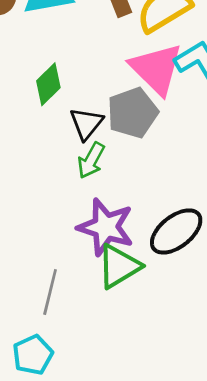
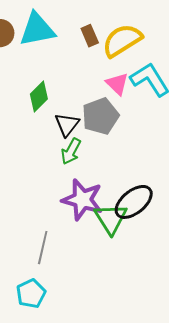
pink triangle: (156, 69) -> (117, 84), size x0.6
green triangle: (119, 266) -> (111, 219), moved, turned -30

